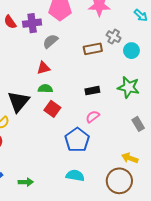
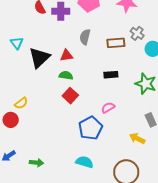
gray semicircle: (50, 41) -> (85, 37), moved, turned -42
black rectangle: (92, 91) -> (111, 75), moved
black triangle: (18, 101) -> (39, 58), moved
yellow arrow: (130, 158) -> (137, 138), moved

